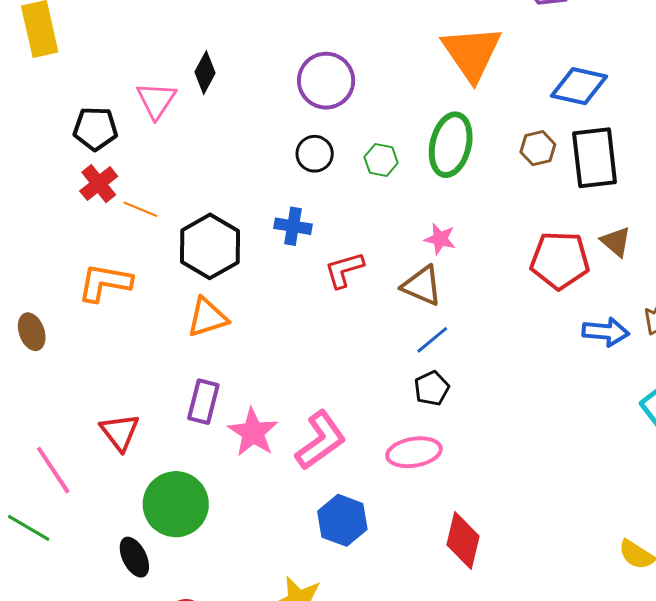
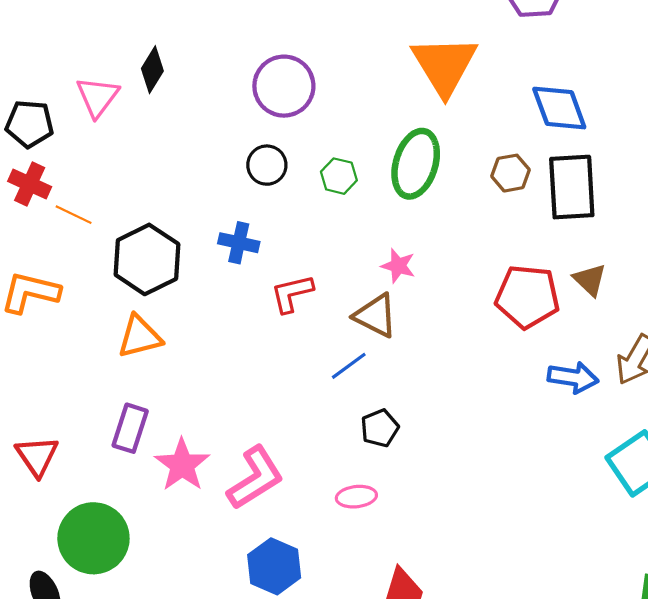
blue diamond: (579, 86) -> (559, 108), turned 54
red cross: (99, 184) -> (30, 184), turned -30
blue line: (432, 340) -> (349, 366), moved
pink ellipse: (414, 452) -> (356, 497), size x0.7

